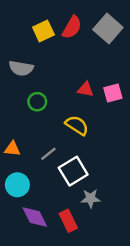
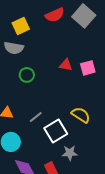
red semicircle: (72, 27) -> (55, 15), turned 36
yellow square: (43, 31) -> (21, 26), moved
yellow semicircle: (77, 125) -> (81, 115), moved

